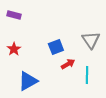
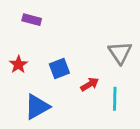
purple rectangle: (14, 15) -> (32, 20), moved
blue square: (56, 47) -> (59, 68), moved

